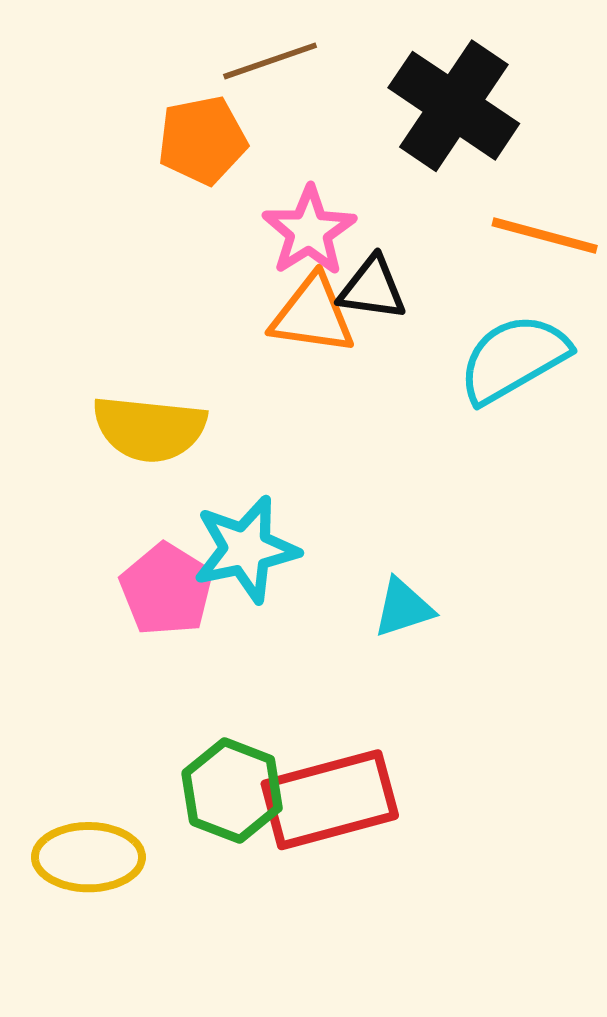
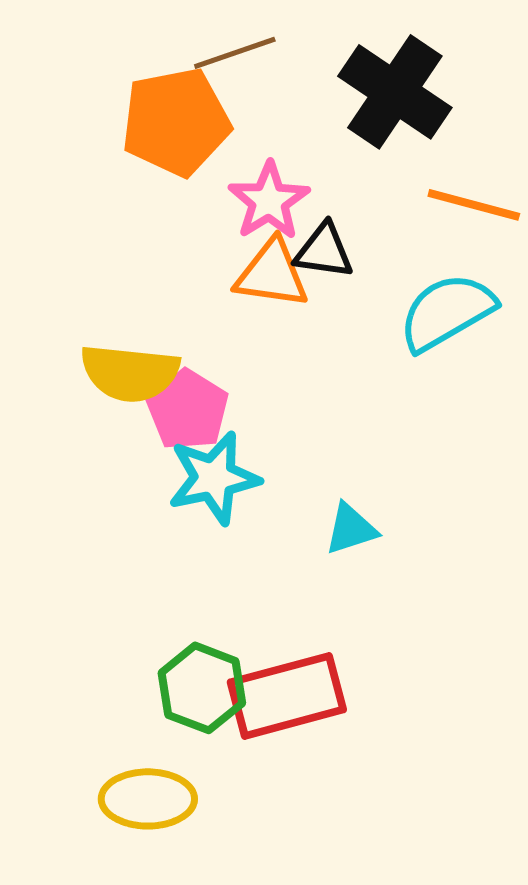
orange pentagon: (202, 140) -> (176, 122), size x1.4
pink pentagon: (167, 589) -> (188, 410), moved
yellow ellipse: (88, 857) -> (148, 799), moved

